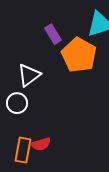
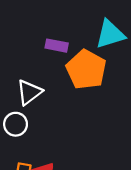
purple rectangle: (53, 34) -> (57, 46), turned -48

